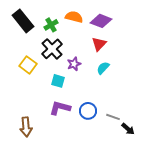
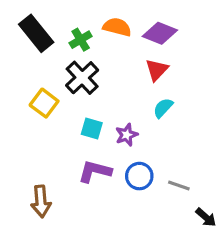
purple star: (74, 64) -> (127, 135), moved
black arrow: (128, 129) -> (206, 217), moved

